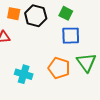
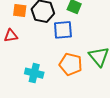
blue square: (71, 36) -> (63, 30), moved

